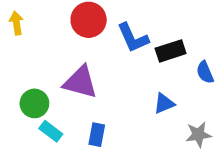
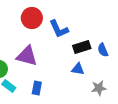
black rectangle: (171, 51) -> (82, 47), moved
blue triangle: (164, 103) -> (78, 69), turned 32

